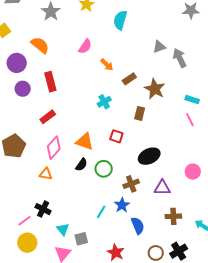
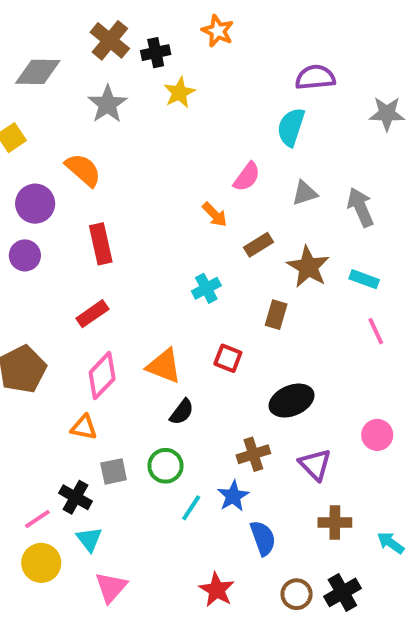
cyan semicircle: (120, 20) -> (291, 127), moved
pink semicircle: (85, 46) -> (247, 177), moved
gray triangle: (159, 47) -> (305, 193), moved
purple circle: (23, 89) -> (25, 255), moved
cyan rectangle: (192, 100) -> (364, 279), moved
black semicircle: (81, 165) -> (182, 412), moved
green circle: (104, 169) -> (165, 466), moved
purple triangle: (162, 188) -> (315, 465), turned 42
cyan triangle: (63, 229) -> (89, 539), moved
gray square: (81, 239) -> (114, 471), moved

